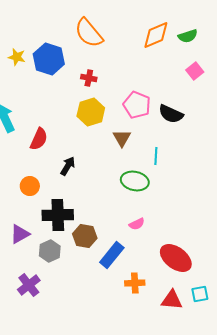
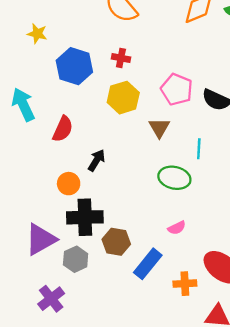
blue hexagon: (49, 59) -> (74, 66), moved
orange circle: (30, 186) -> (69, 184), moved
purple triangle: (20, 234) -> (41, 239), size x1.4
orange cross: (135, 283) -> (185, 284), moved

